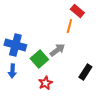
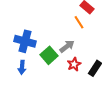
orange line: (69, 26) -> (79, 22), turned -48
red star: (45, 83) -> (74, 64), moved

